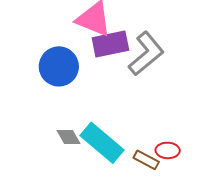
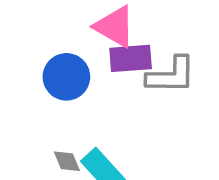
gray L-shape: (146, 54) -> (171, 75), turned 33

